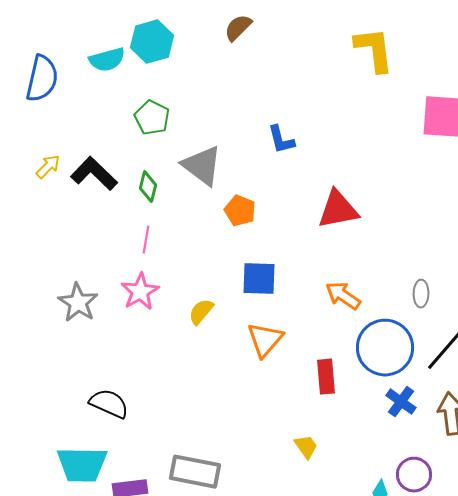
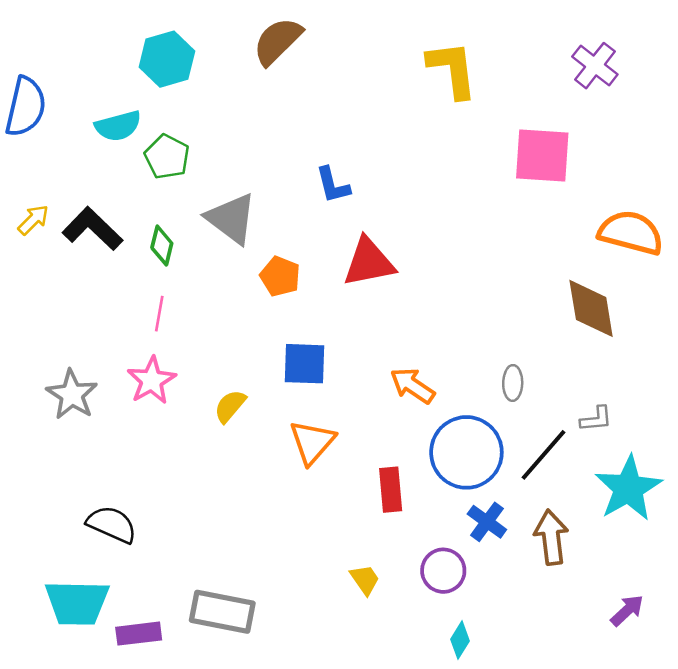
brown semicircle: (238, 28) -> (278, 41), size x1.4
cyan semicircle: (107, 60) -> (118, 126), moved
red triangle: (338, 210) -> (369, 262), moved
purple circle: (414, 475) -> (443, 571), moved

